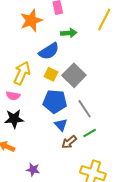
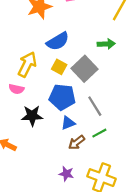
green arrow: (69, 33) -> (106, 44), moved
black star: (14, 119) -> (32, 116), moved
blue triangle: (61, 125) -> (68, 123), turned 48
purple star: (33, 170) -> (66, 174), moved

